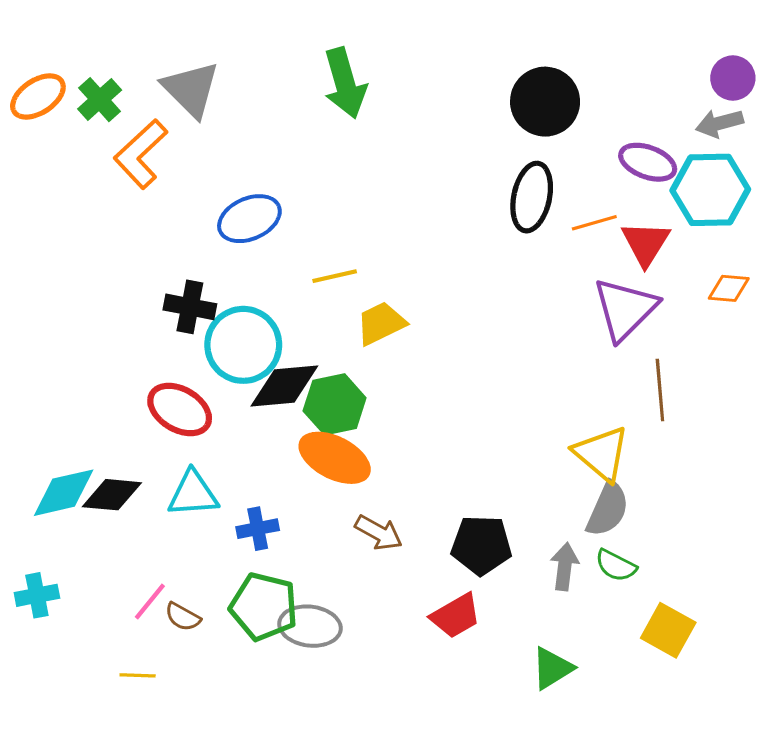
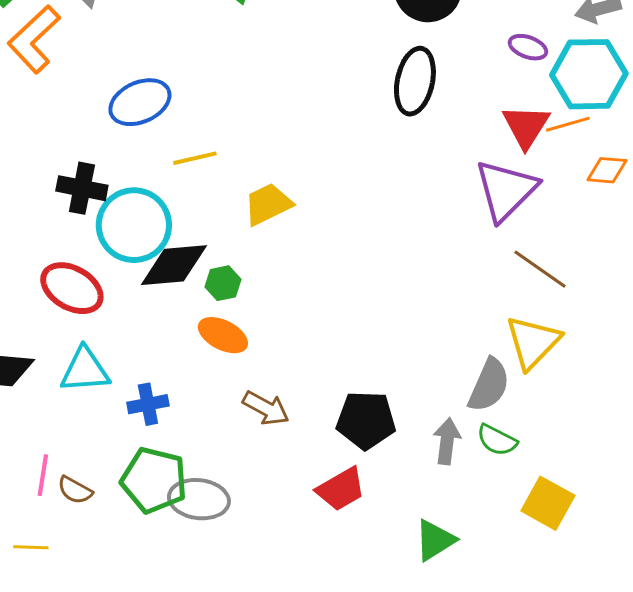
purple ellipse: (648, 162) -> (528, 47), size x0.7
orange line: (594, 223) -> (568, 124), moved
yellow line: (335, 276) -> (195, 158), moved
brown line: (660, 390) -> (540, 269), turned -50
green hexagon: (335, 404) -> (223, 283), size x0.6
yellow triangle: (601, 454) -> (533, 342), moved, turned 34
orange ellipse: (335, 458) -> (223, 335), size x0.7
pink line: (150, 601) -> (43, 475), turned -30

